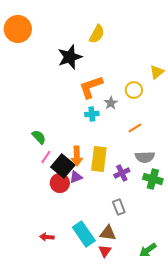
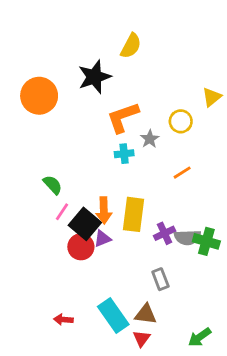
orange circle: (18, 29) -> (39, 96), moved
gray semicircle: (145, 157) -> (187, 237), moved

